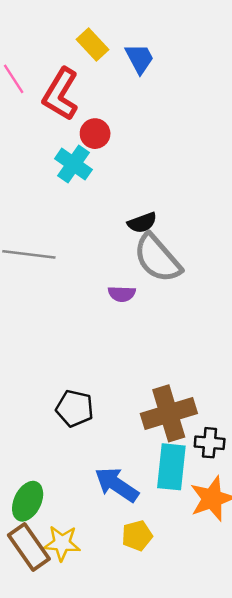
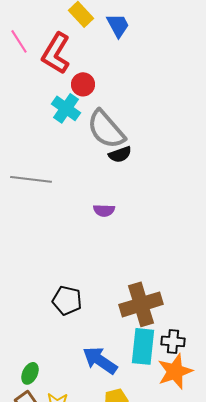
gray semicircle: (157, 258) -> (106, 129), moved
black cross: (210, 443) -> (173, 341), moved
green ellipse: (28, 501) -> (30, 373), size x0.7

